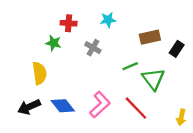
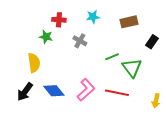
brown rectangle: (150, 37) -> (129, 22), moved
black arrow: (29, 107) -> (25, 92), turned -30
red line: (136, 108) -> (117, 93), turned -35

